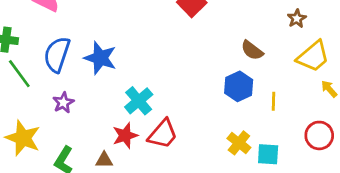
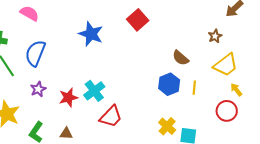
blue star: (100, 58) -> (91, 34), moved
yellow line: (273, 101) -> (194, 88), moved
red circle: (319, 135) -> (227, 111), moved
red star: (125, 136) -> (68, 97), moved

